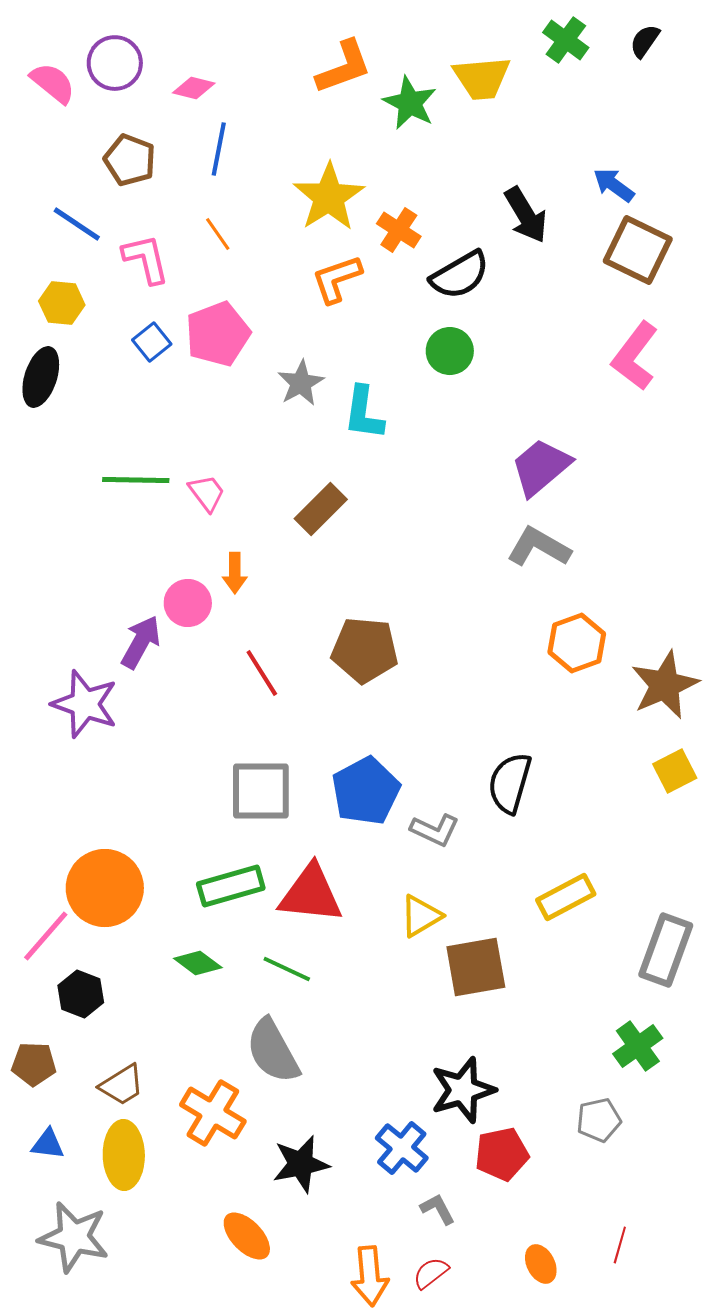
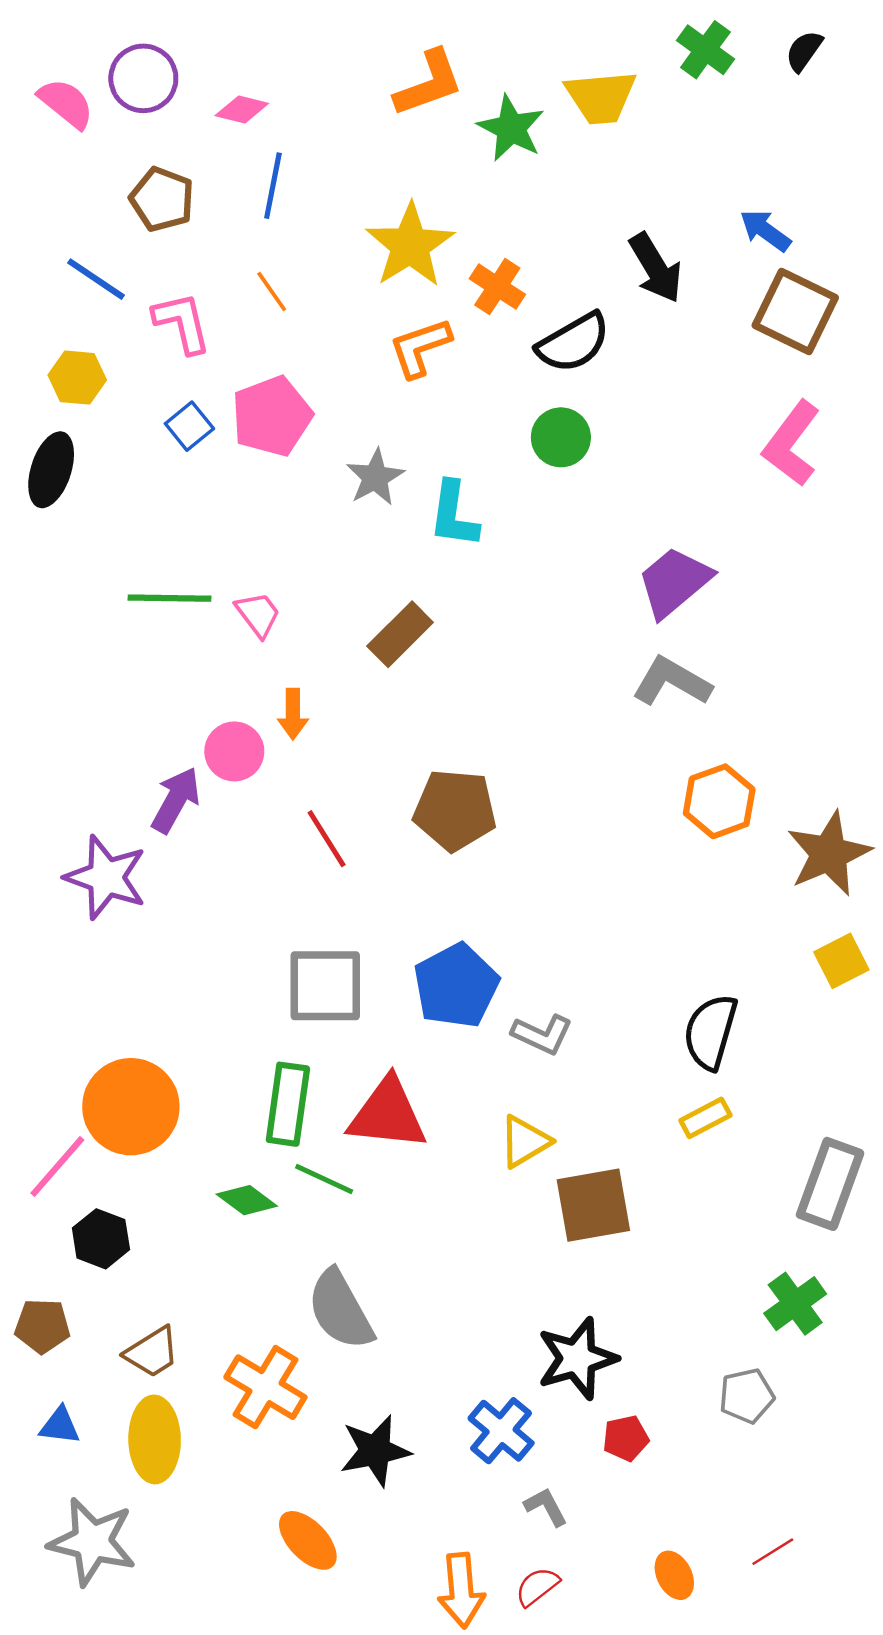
black semicircle: (510, 783) -> (710, 1032), moved
green rectangle: (231, 886) -> (288, 1104), turned -66
yellow rectangle: (566, 897) -> (705, 1118), size x0.7
green line: (287, 969) -> (324, 1179), moved
red pentagon: (502, 1154) -> (626, 1438), size x0.7
red line: (620, 1245) -> (773, 1552), turned 42

